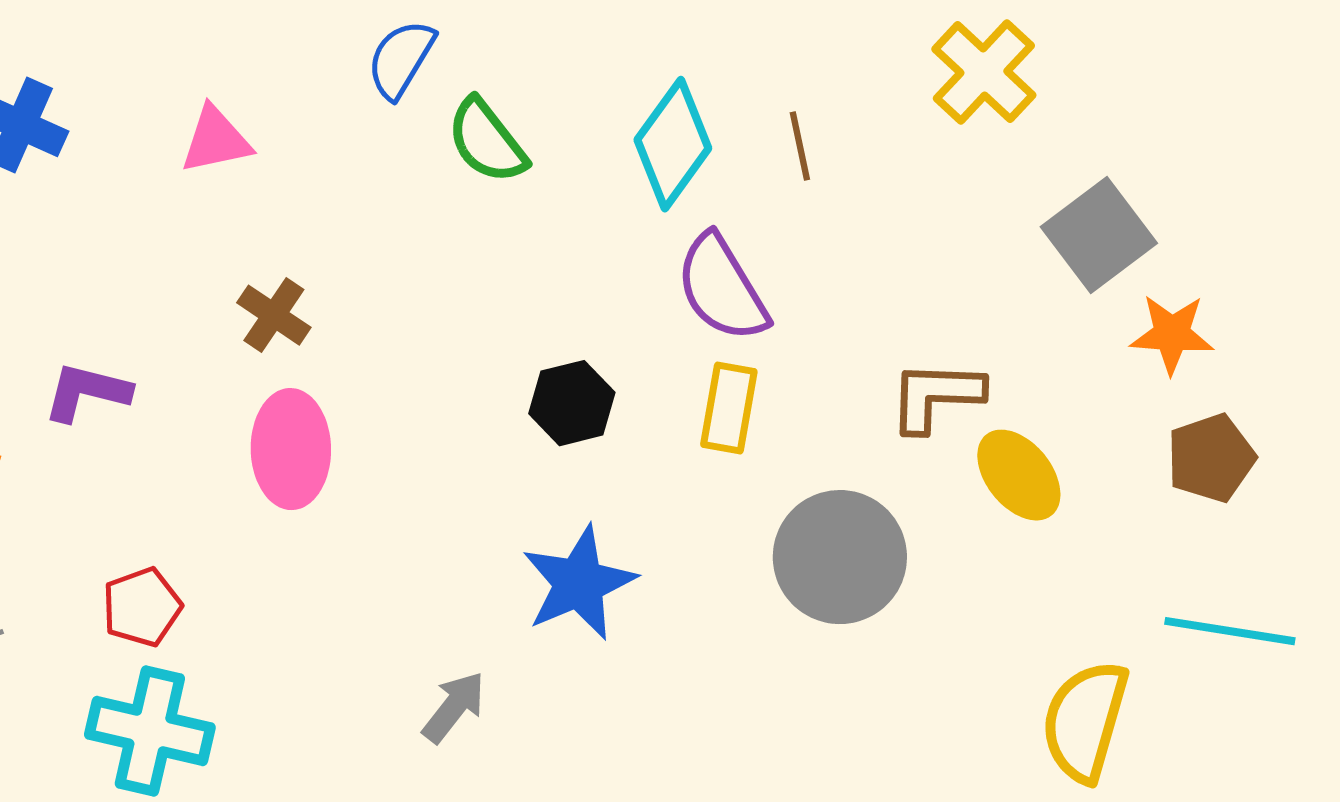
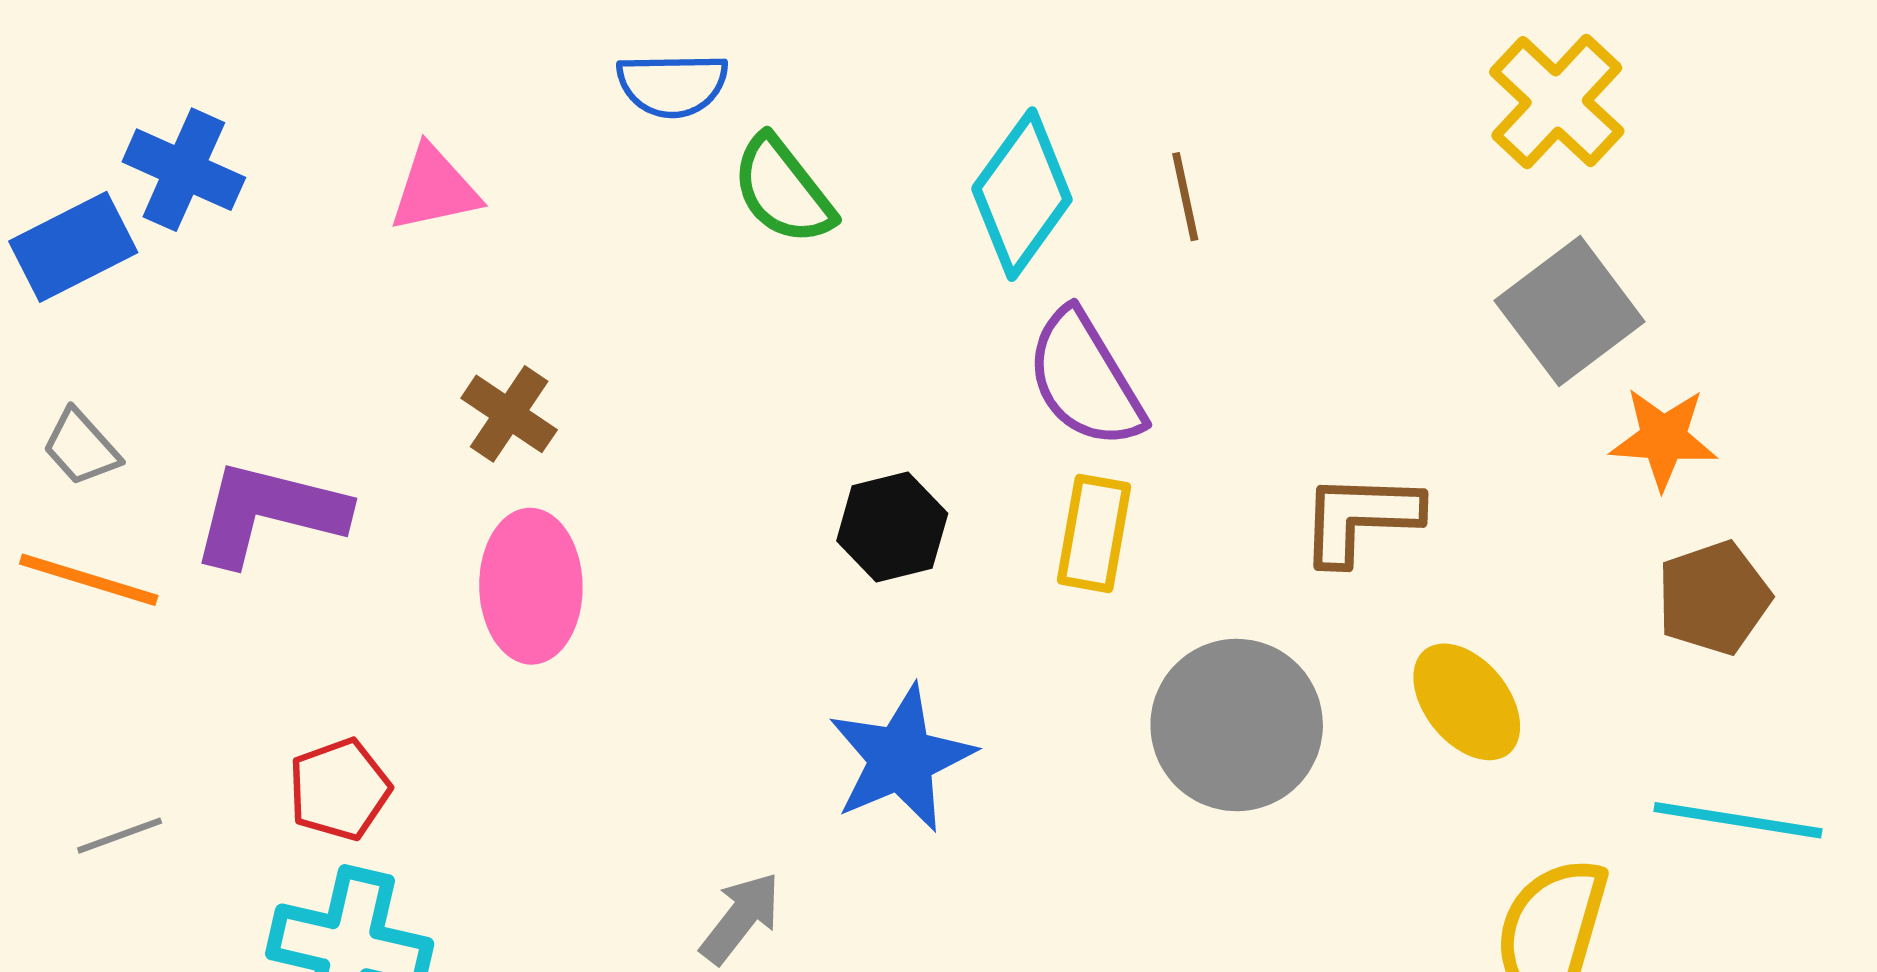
blue semicircle: (401, 59) -> (672, 85), turned -122
yellow cross: (984, 72) -> (1557, 102), moved
purple L-shape: (87, 392) -> (269, 513), size x1.4
yellow ellipse: (1019, 475) -> (1467, 702), moved

